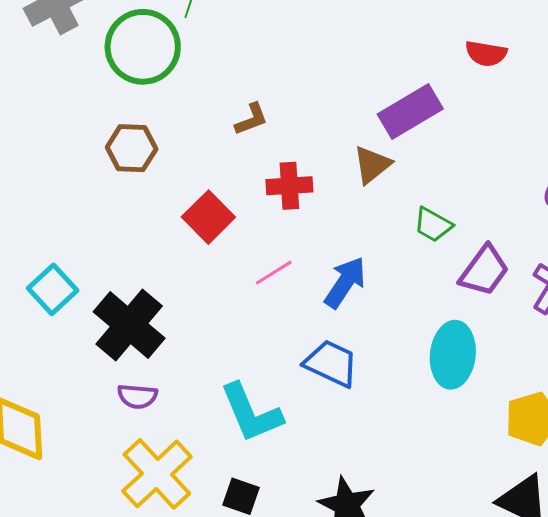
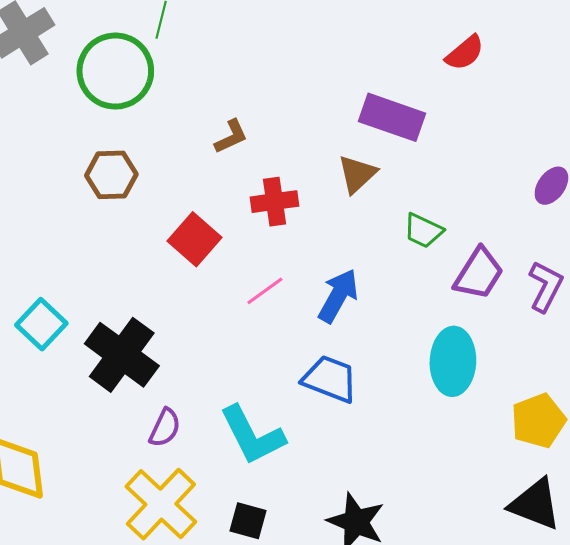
red semicircle: (486, 54) -> (465, 53), turned -45
purple rectangle: (410, 112) -> (392, 117), turned 54
purple semicircle: (137, 396) -> (165, 428), moved, turned -66

